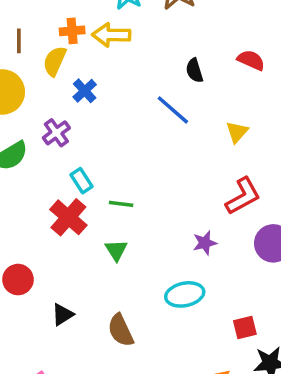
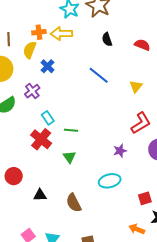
black semicircle: (194, 70) -> (107, 39), moved
black triangle: (63, 314) -> (40, 195), turned 32

